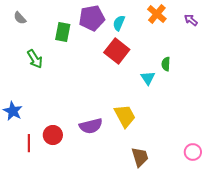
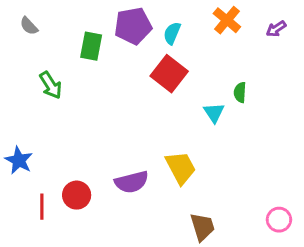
purple arrow: (191, 20) -> (276, 29), turned -72

